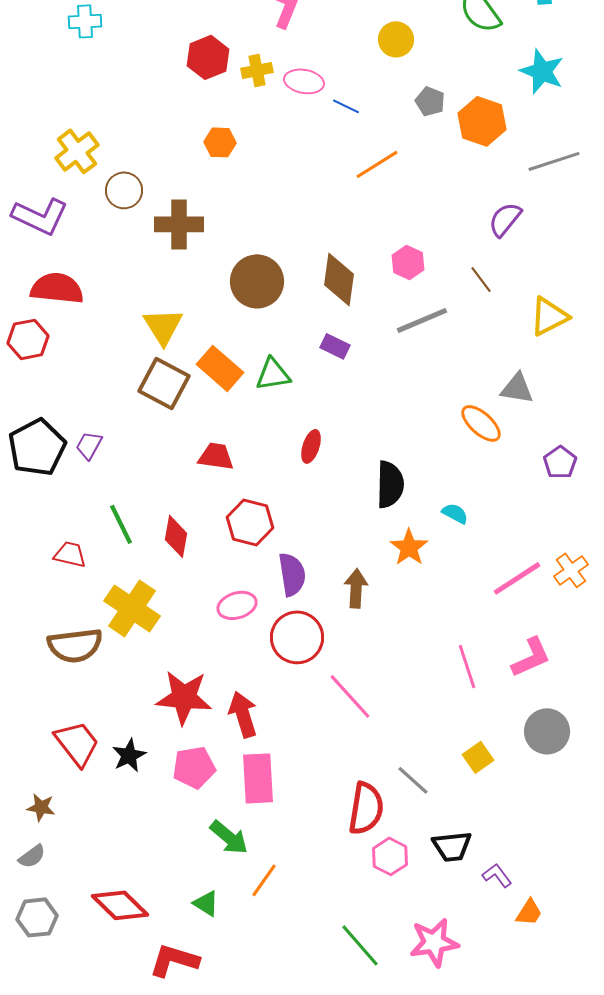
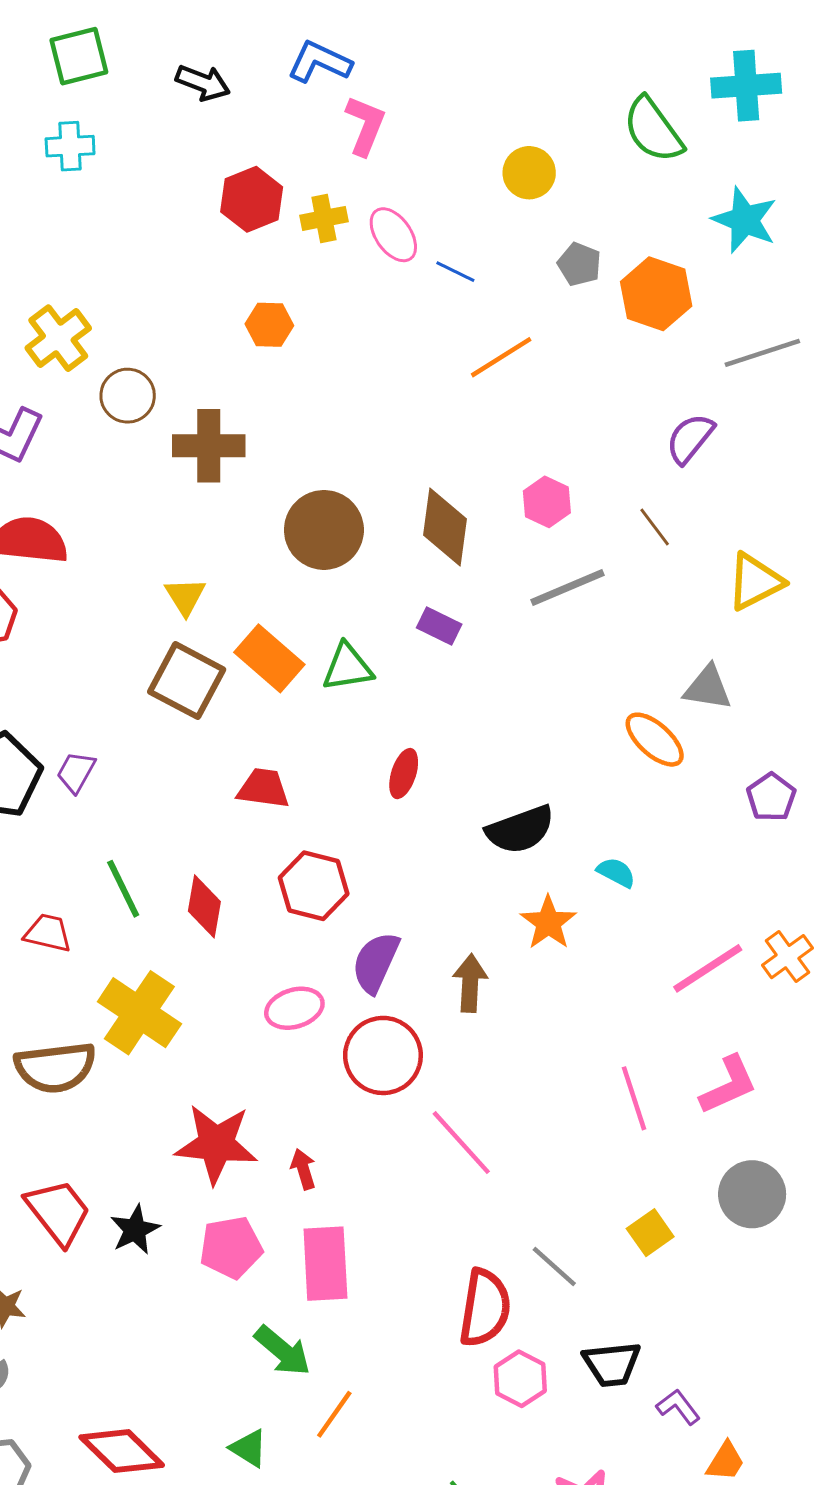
pink ellipse: (304, 81) -> (393, 235), turned 45
yellow triangle: (163, 326) -> (185, 596), size x0.7
black semicircle: (390, 484) -> (520, 830), turned 69
purple semicircle: (292, 574) -> (376, 962), turned -147
red arrow: (243, 714) -> (303, 1169), size x0.6

